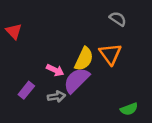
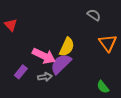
orange triangle: (110, 54) -> (108, 43), moved
pink arrow: (55, 70) -> (44, 56), size x1.6
green semicircle: (129, 109) -> (103, 87), turned 72

